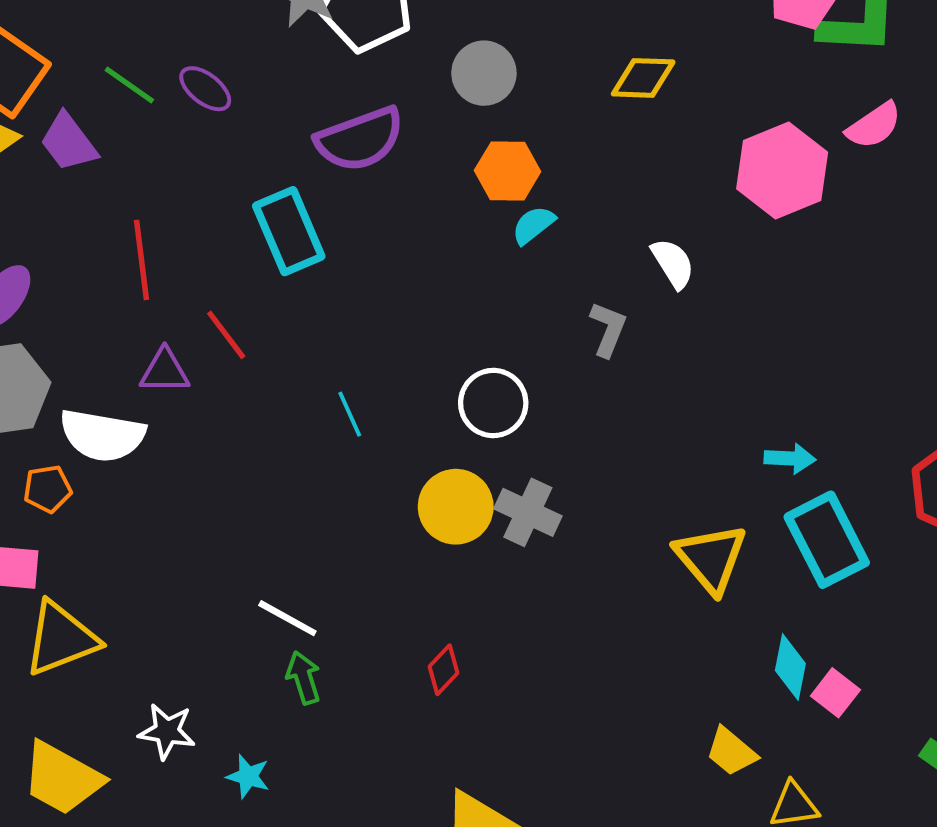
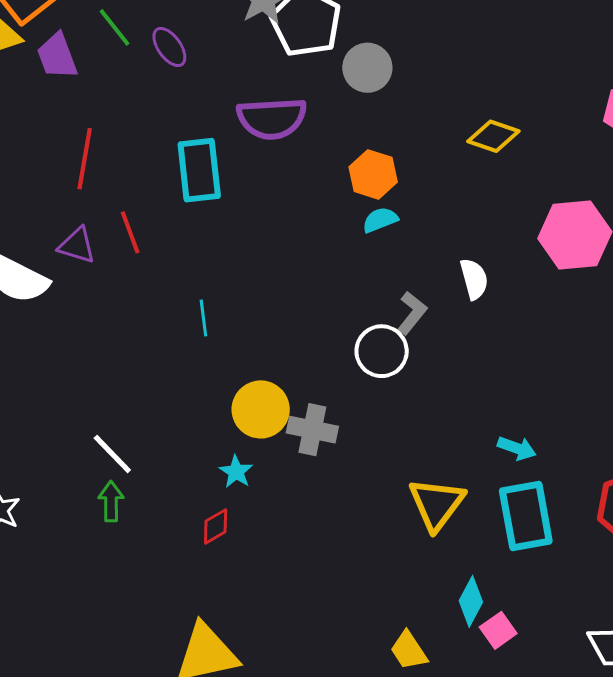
gray circle: (484, 73) -> (367, 68), moved
white circle: (493, 403) -> (382, 351), moved
gray cross: (528, 512) -> (312, 430), turned -30
cyan star: (248, 776) -> (236, 472), moved

